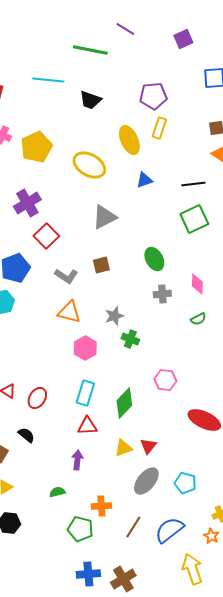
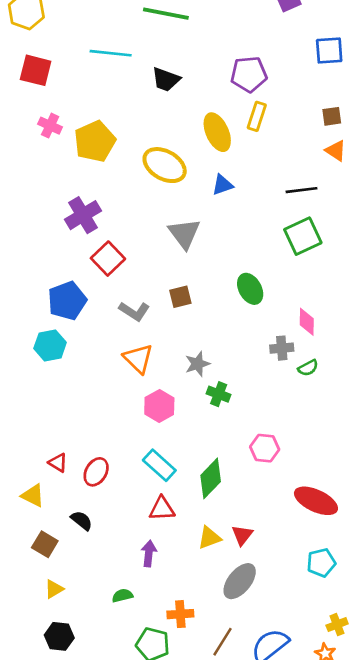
blue triangle: (144, 180) -> (223, 185), moved
gray triangle: (104, 217) -> (184, 234), turned -40
gray cross: (162, 294) -> (282, 348), moved
orange triangle: (69, 312) -> (138, 359), turned 30
cyan rectangle: (85, 393) -> (159, 465), turned -65
cyan pentagon: (185, 483) -> (321, 563), moved, turned -30

